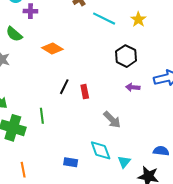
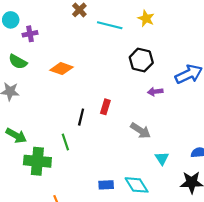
black line: (64, 87) -> (81, 117), moved
red rectangle: (85, 92) -> (105, 107), turned 40
cyan diamond: (101, 150) -> (137, 185), moved
cyan triangle: (124, 162) -> (162, 158), moved

